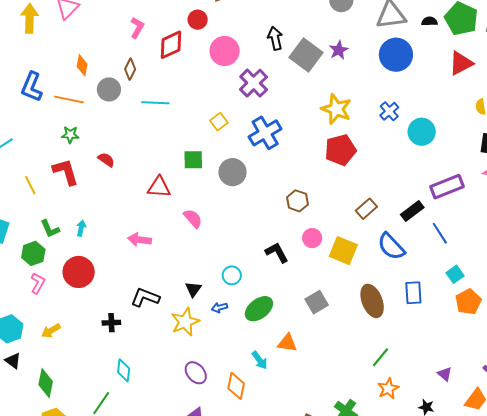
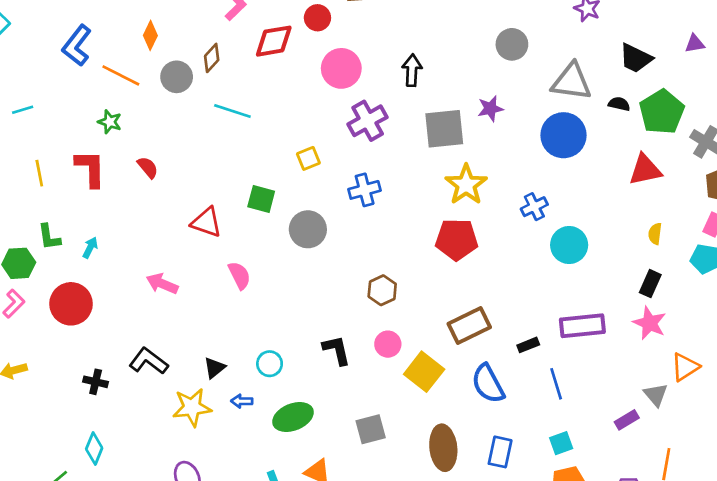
gray square: (306, 55) -> (444, 129), moved, turned 32
blue cross: (265, 133) -> (365, 190), size x0.7
brown rectangle: (366, 209) -> (469, 325), size x1.4
black rectangle: (412, 211) -> (528, 345), size x0.7

